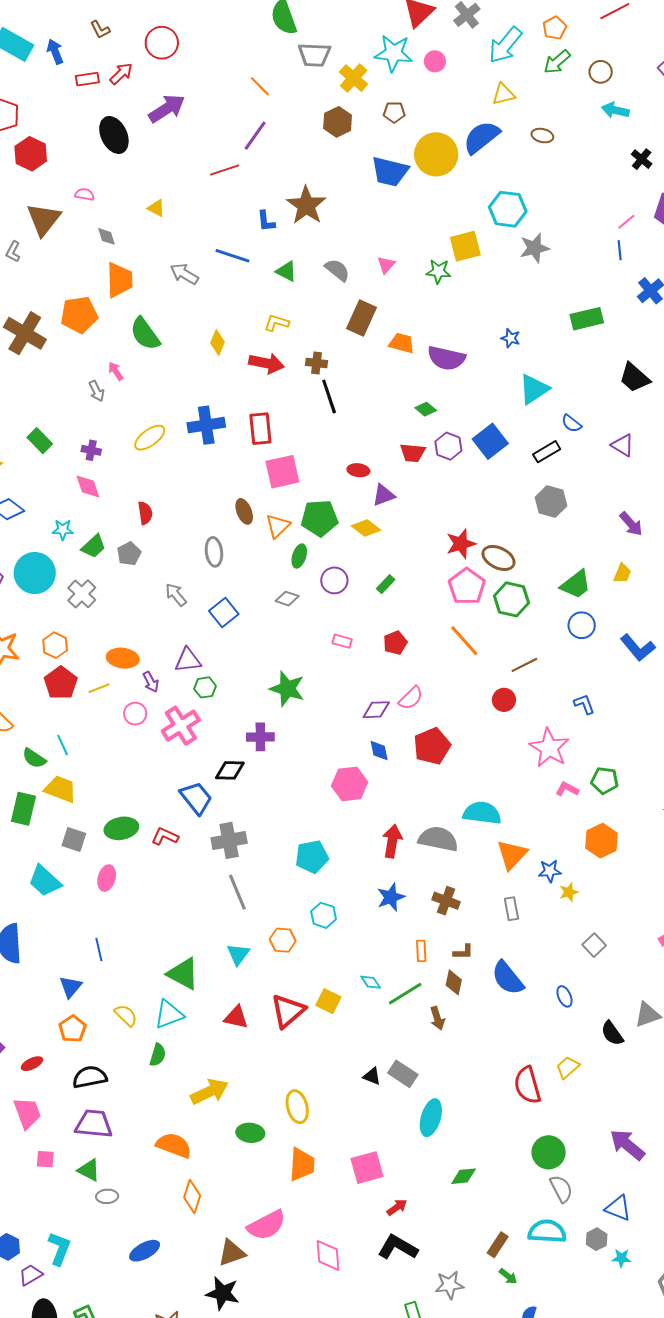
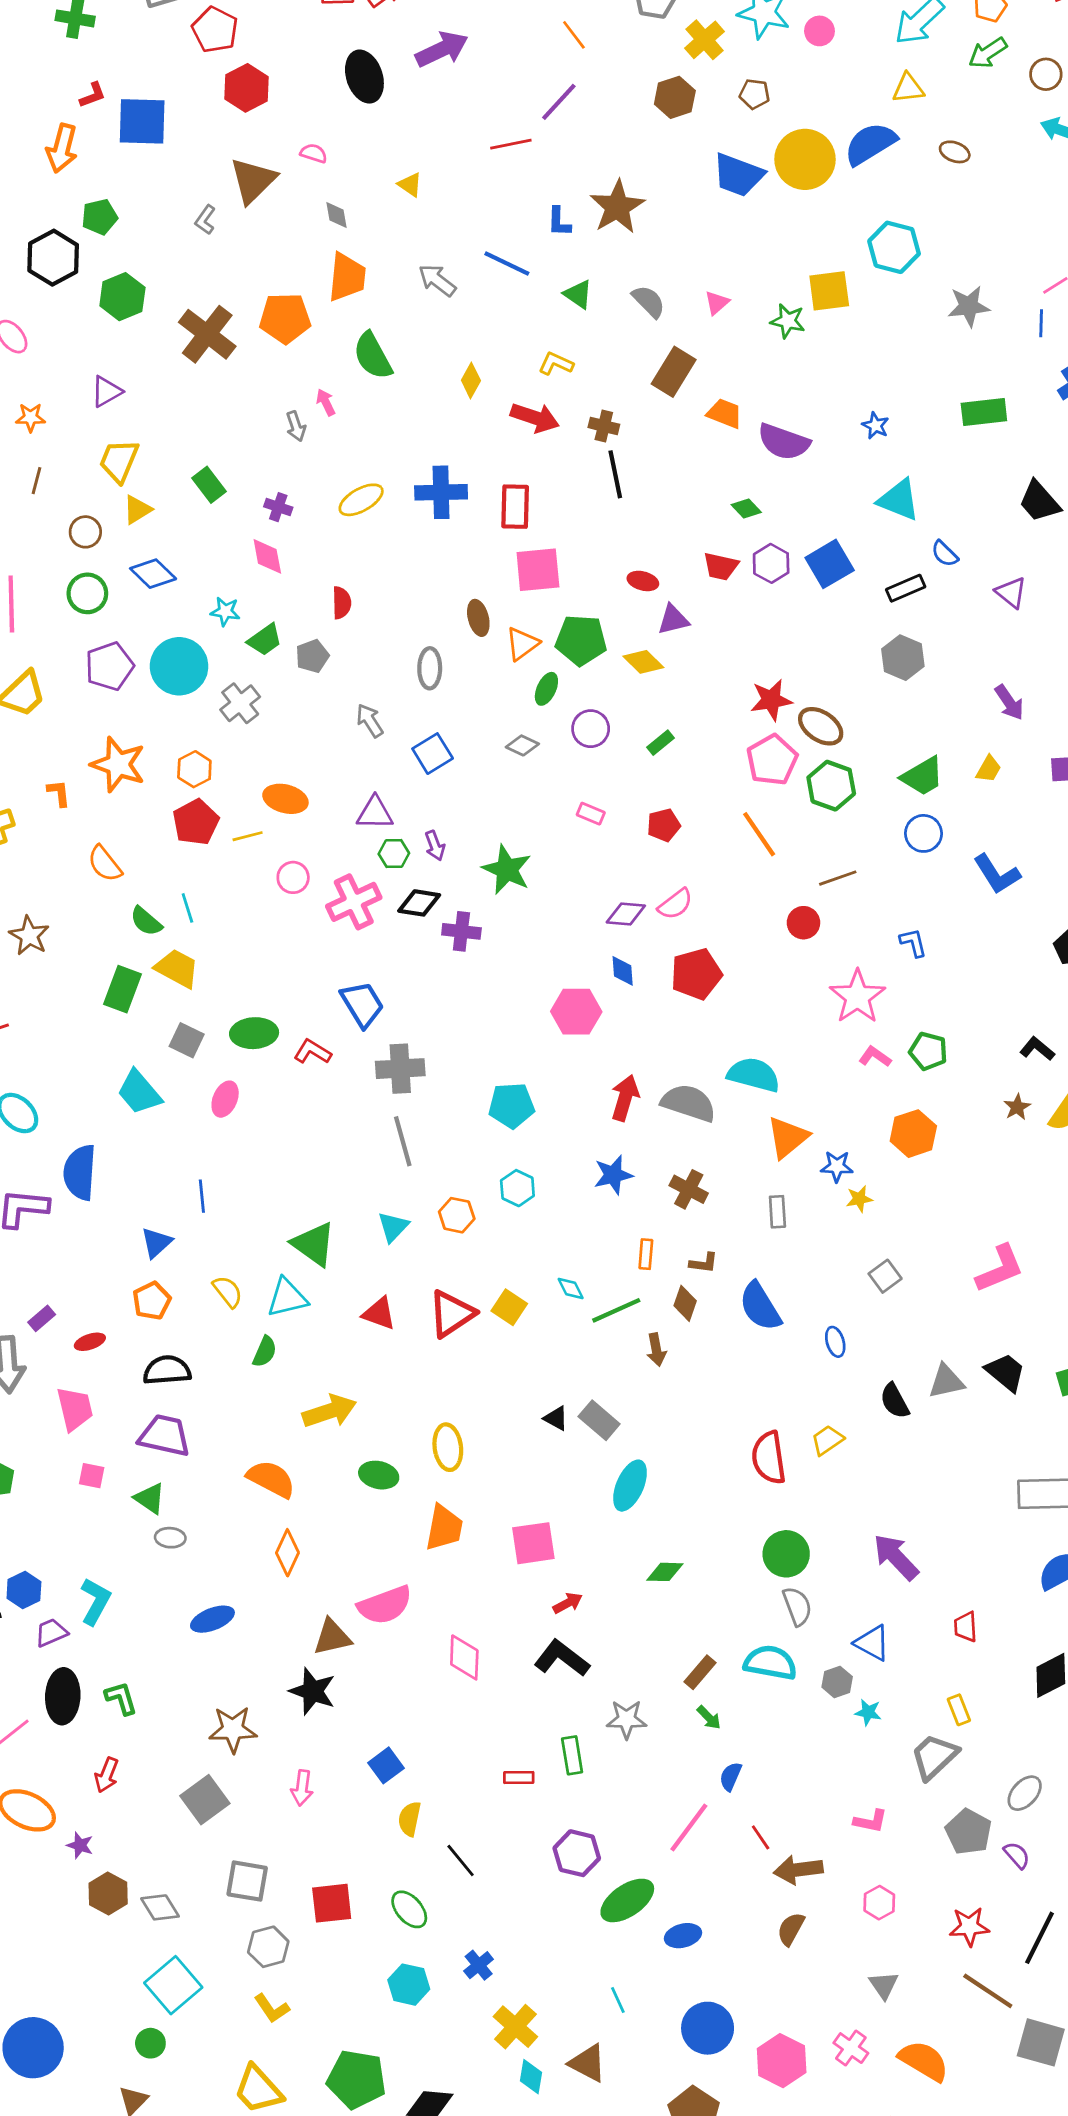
gray star: (534, 248) -> (969, 306), moved
cyan triangle: (534, 389) -> (899, 500), turned 48
purple arrow: (151, 682) -> (435, 846), moved
black diamond: (230, 770) -> (419, 903), moved

